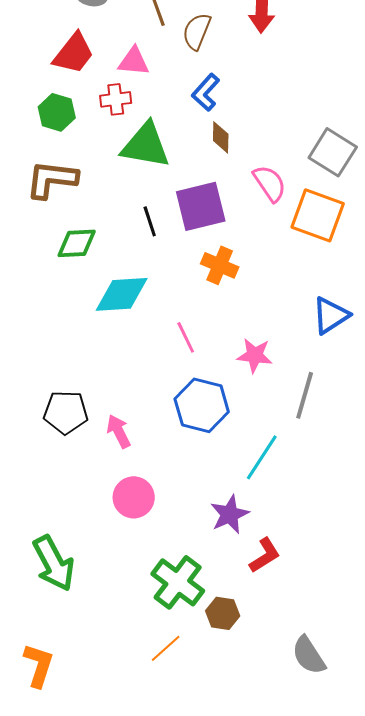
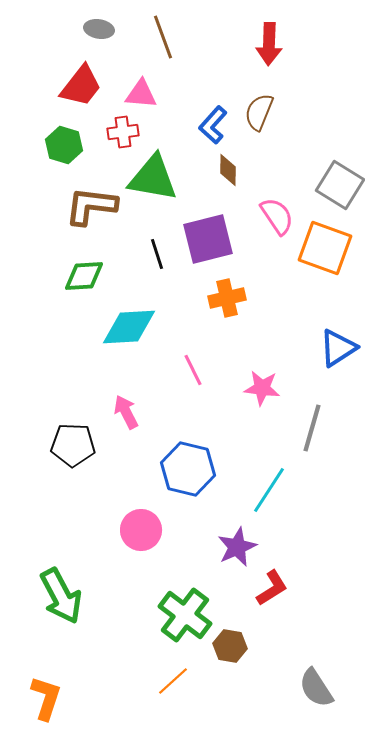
brown semicircle: (197, 31) -> (259, 112), moved
brown L-shape: (52, 179) -> (91, 206), moved
orange cross: (220, 265) -> (227, 298), turned -36
blue hexagon: (202, 405) -> (188, 469), moved
pink arrow: (119, 431) -> (126, 412), moved

